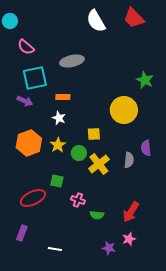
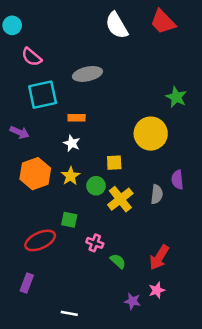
purple arrow: (25, 101) -> (19, 132), moved
green semicircle: (97, 215) -> (118, 261), turned -144
white line: (55, 249) -> (69, 313), moved

